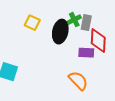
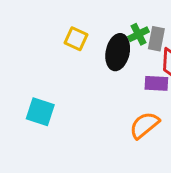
orange semicircle: (78, 81) -> (144, 125), turned -85

